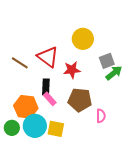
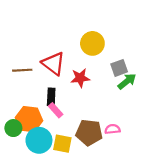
brown line: (20, 63) -> (22, 70), turned -36
brown pentagon: (80, 100) -> (89, 133), moved
pink semicircle: (101, 116) -> (112, 129), turned -96
green circle: (12, 128) -> (13, 128), moved

